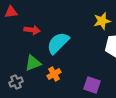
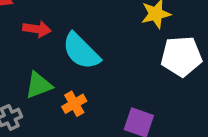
cyan semicircle: (58, 43) -> (81, 51), turned -90

